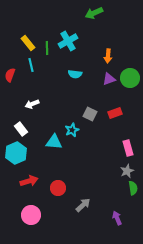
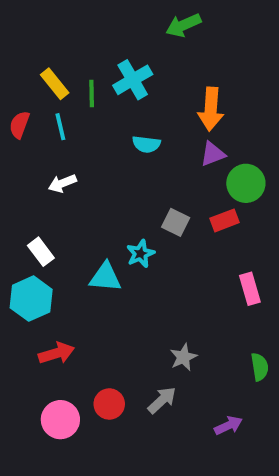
orange arrow: (108, 56) -> (211, 109), size x1.5
red semicircle: (10, 75) -> (19, 125), moved
green circle: (130, 78) -> (246, 183), moved
white arrow: (32, 104) -> (62, 183), moved
gray star: (127, 171) -> (183, 357), moved
red circle: (58, 188) -> (109, 404), moved
purple arrow: (117, 218) -> (228, 425), turned 88

